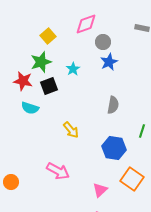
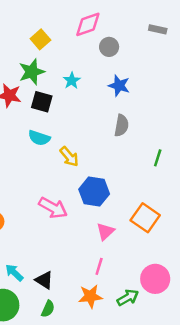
blue star: (109, 62) -> (119, 86), moved, turned -30
black square: (49, 86) -> (42, 102), turned 36
cyan semicircle: (30, 108) -> (39, 138), moved
blue hexagon: (114, 148) -> (94, 192), moved

